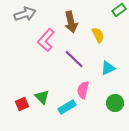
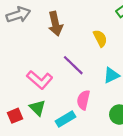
brown arrow: (71, 22) -> (55, 24), moved
pink L-shape: (46, 40) -> (40, 80), moved, turned -90

